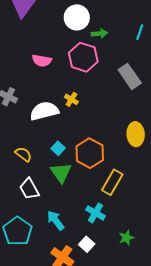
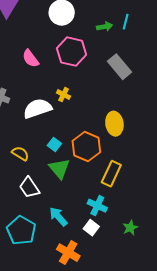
green arrow: (99, 34) -> (105, 27), moved
pink semicircle: (42, 61) -> (31, 58), turned 48
yellow ellipse: (136, 134) -> (114, 124), moved
white square: (87, 244) -> (91, 228), moved

